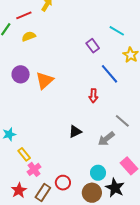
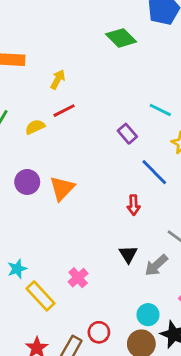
red line: (24, 15) -> (64, 111), moved
black triangle: (75, 132) -> (128, 254), moved, turned -32
yellow rectangle: (24, 154) -> (41, 296), size x1.5
pink cross: (34, 169) -> (78, 278), moved

